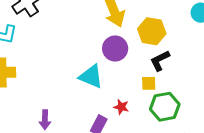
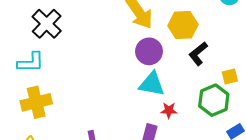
cyan triangle: (91, 77) -> (152, 84), moved
yellow square: (149, 83) -> (230, 76), moved

